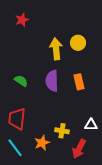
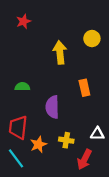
yellow circle: (78, 43) -> (92, 39), moved
green semicircle: (21, 81) -> (22, 87), turned -32
purple semicircle: (52, 81) -> (52, 107), moved
orange star: (42, 143) -> (38, 144), moved

